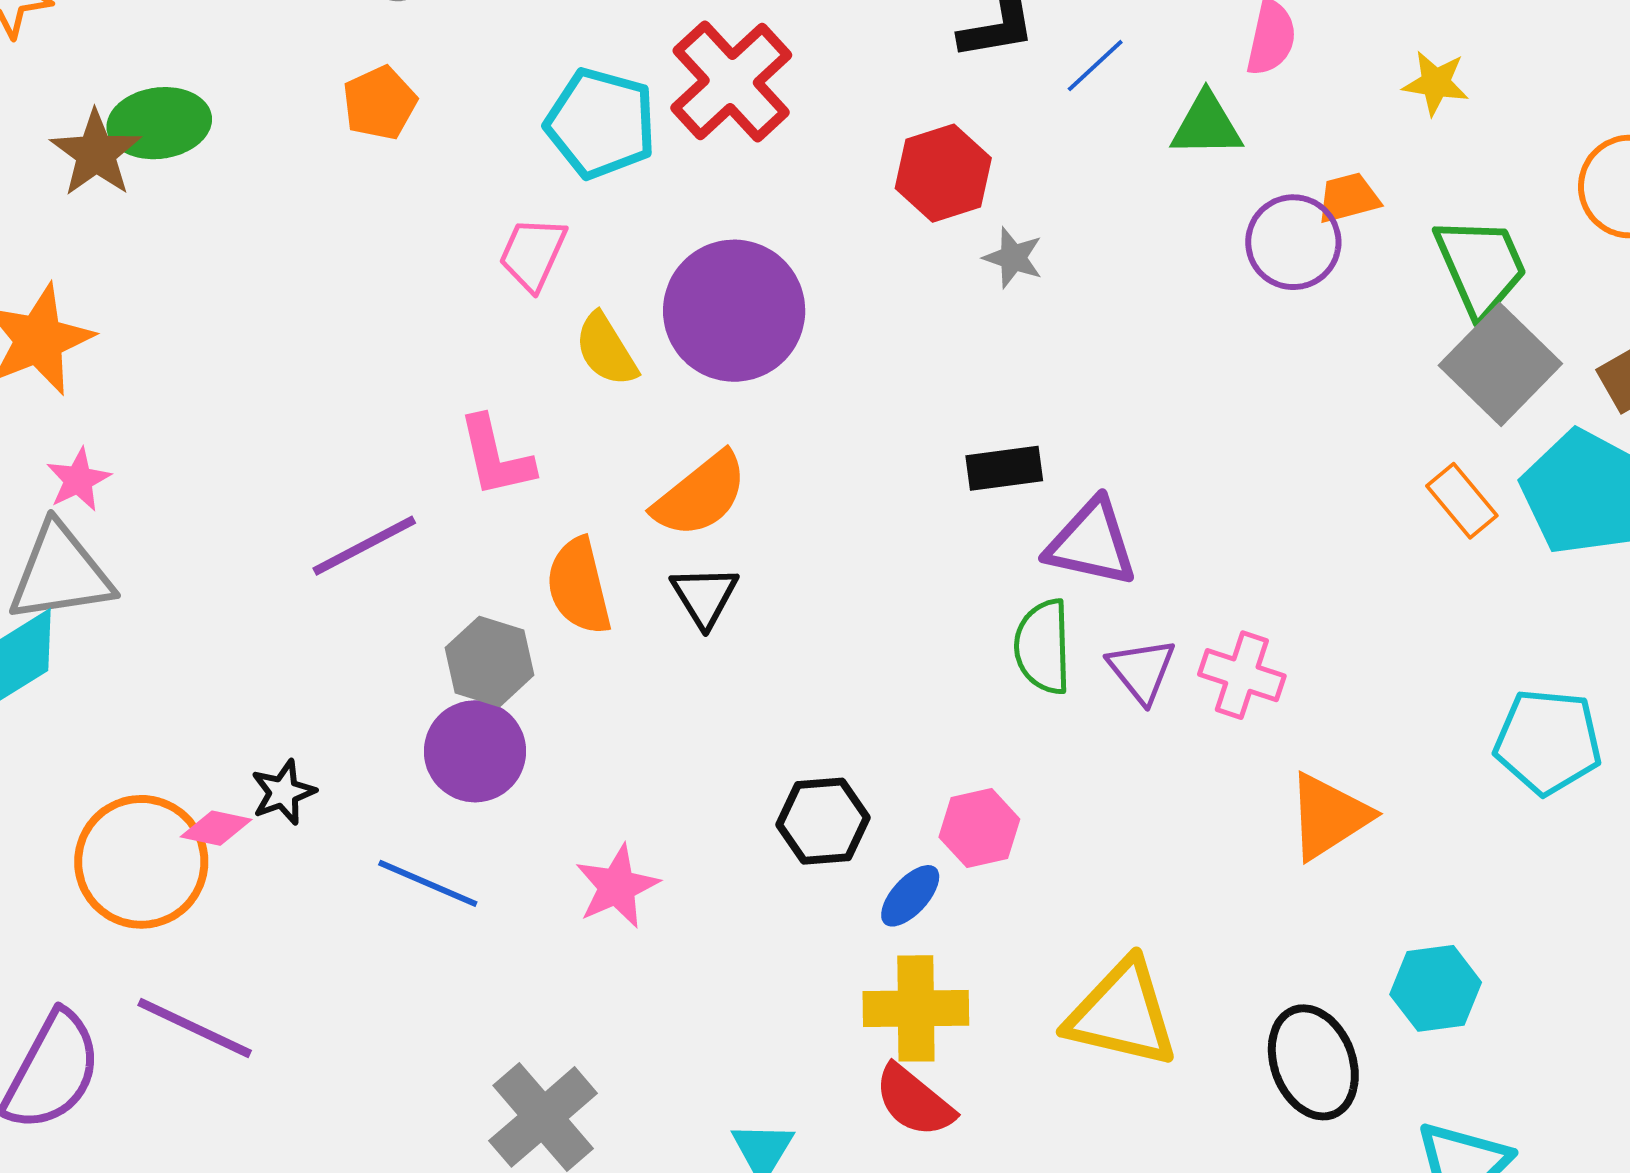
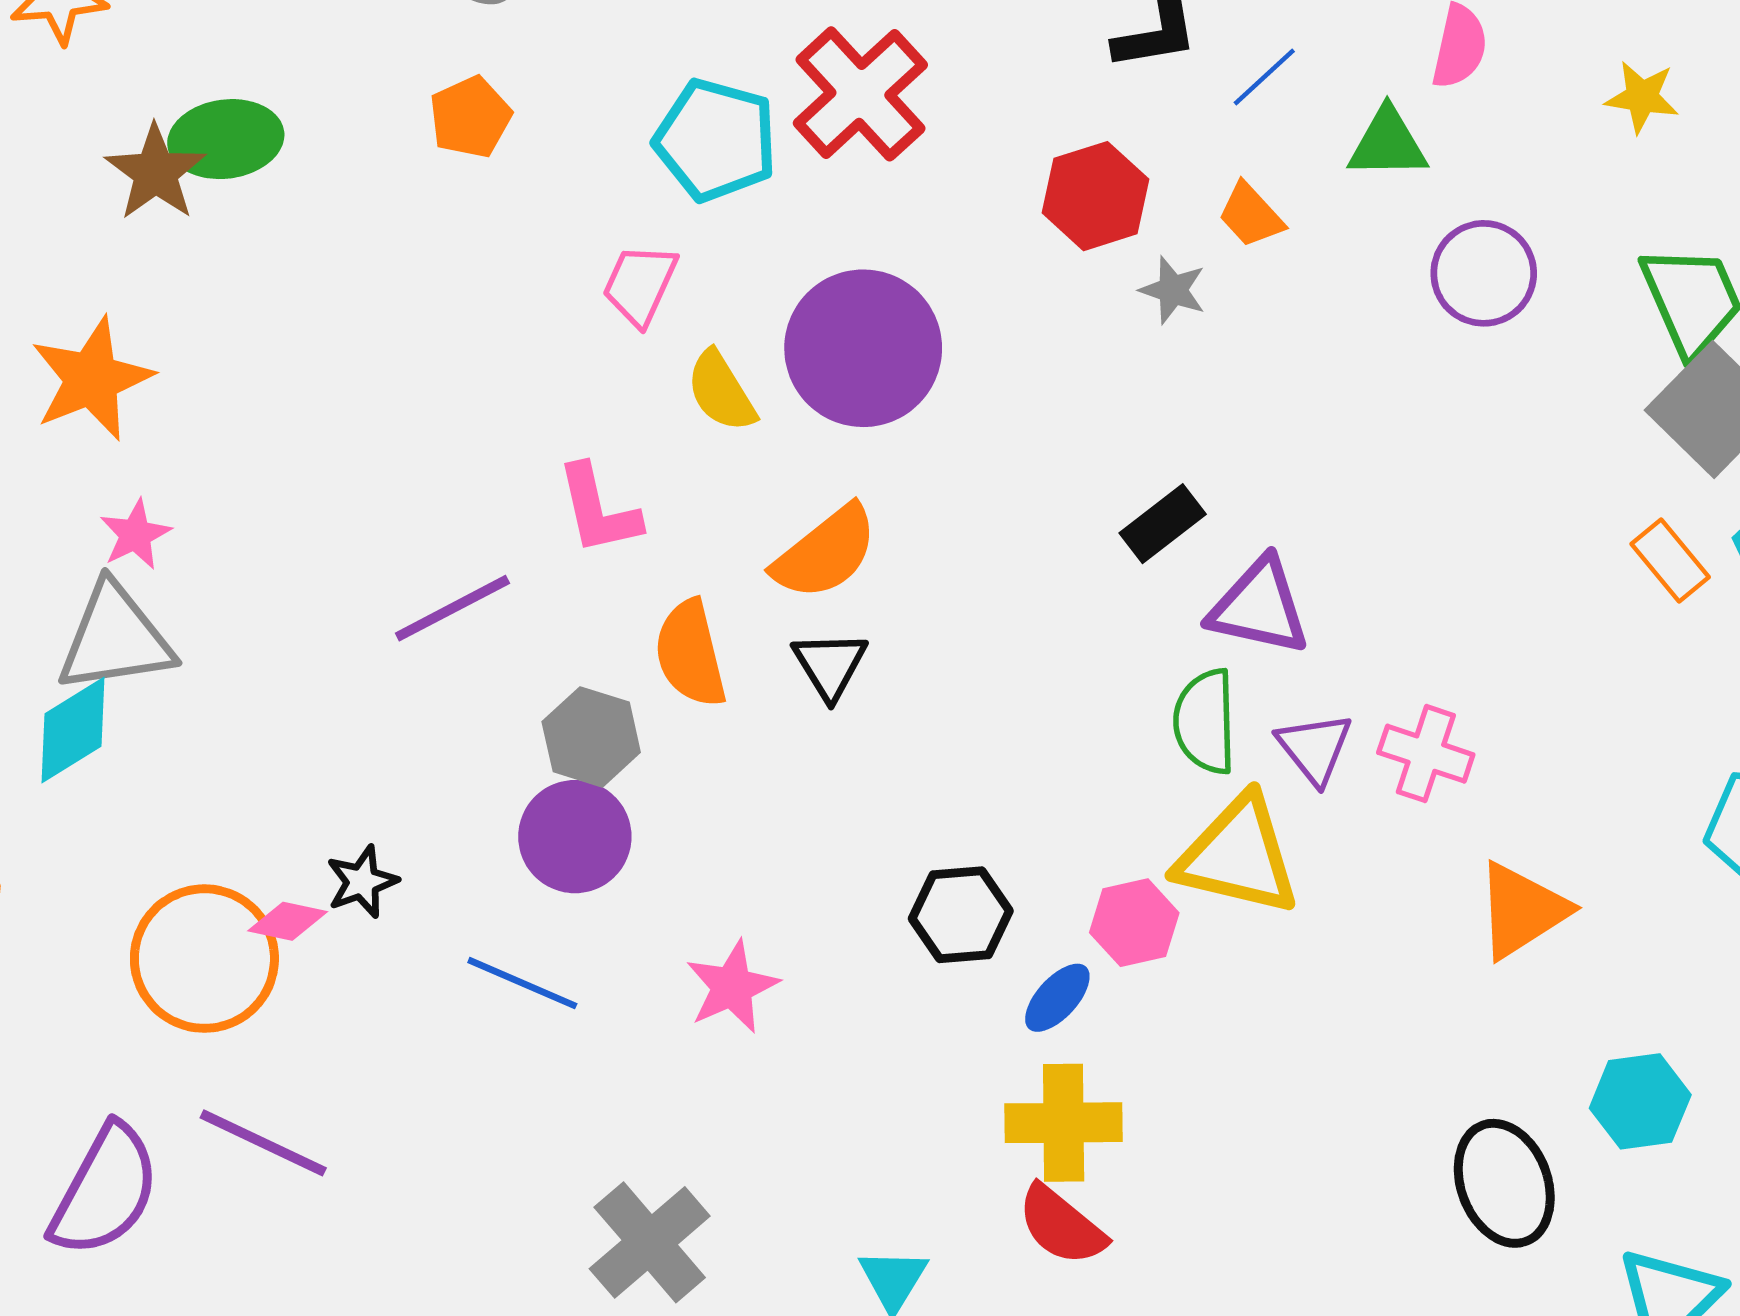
orange trapezoid: (1348, 198) -> (1251, 215), moved, turned -118
black rectangle: (1004, 468) -> (1163, 524), turned -30
yellow triangle: (1122, 1014) -> (1238, 856), moved

